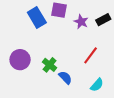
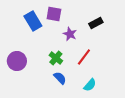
purple star: (81, 22) -> (70, 34), moved
green cross: (50, 65) -> (56, 58), moved

